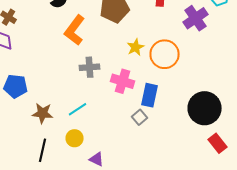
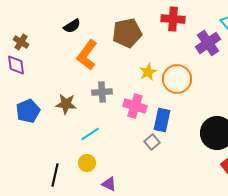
blue pentagon: (16, 86) -> (28, 111), turned -30
brown star: (42, 113) -> (66, 104), moved

